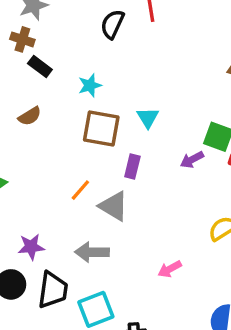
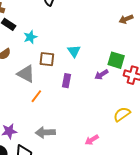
cyan star: (90, 85) -> (30, 37), moved
brown square: (101, 129) -> (47, 59), size x0.7
gray triangle: (114, 206) -> (26, 74), moved

